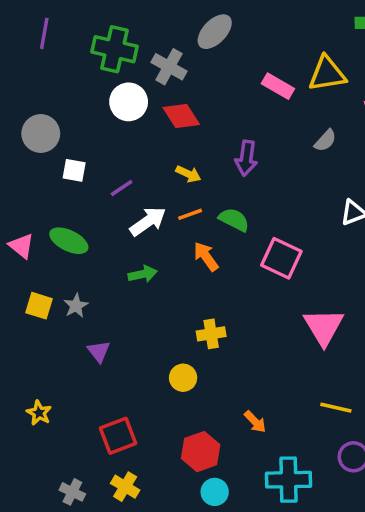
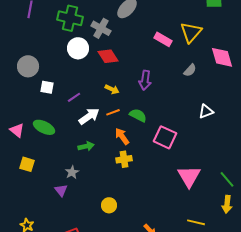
yellow triangle: (327, 74) -> (191, 32), turned -40
gray star: (76, 306) -> (72, 172), moved
yellow cross: (211, 334) -> (124, 159), moved

